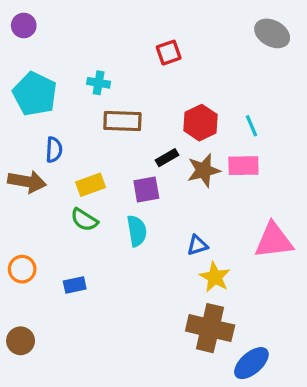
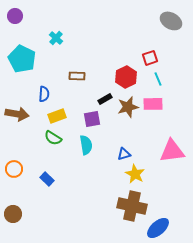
red square: (169, 53) -> (150, 58), moved
cyan cross: (99, 83) -> (56, 38), moved, turned 32
brown rectangle: (122, 121) -> (77, 76), size x0.7
blue semicircle: (54, 150) -> (44, 94), moved
blue rectangle: (75, 285) -> (47, 179), turned 56

